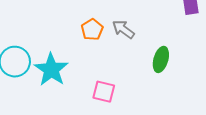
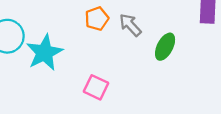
green ellipse: (161, 59) -> (165, 47), moved

